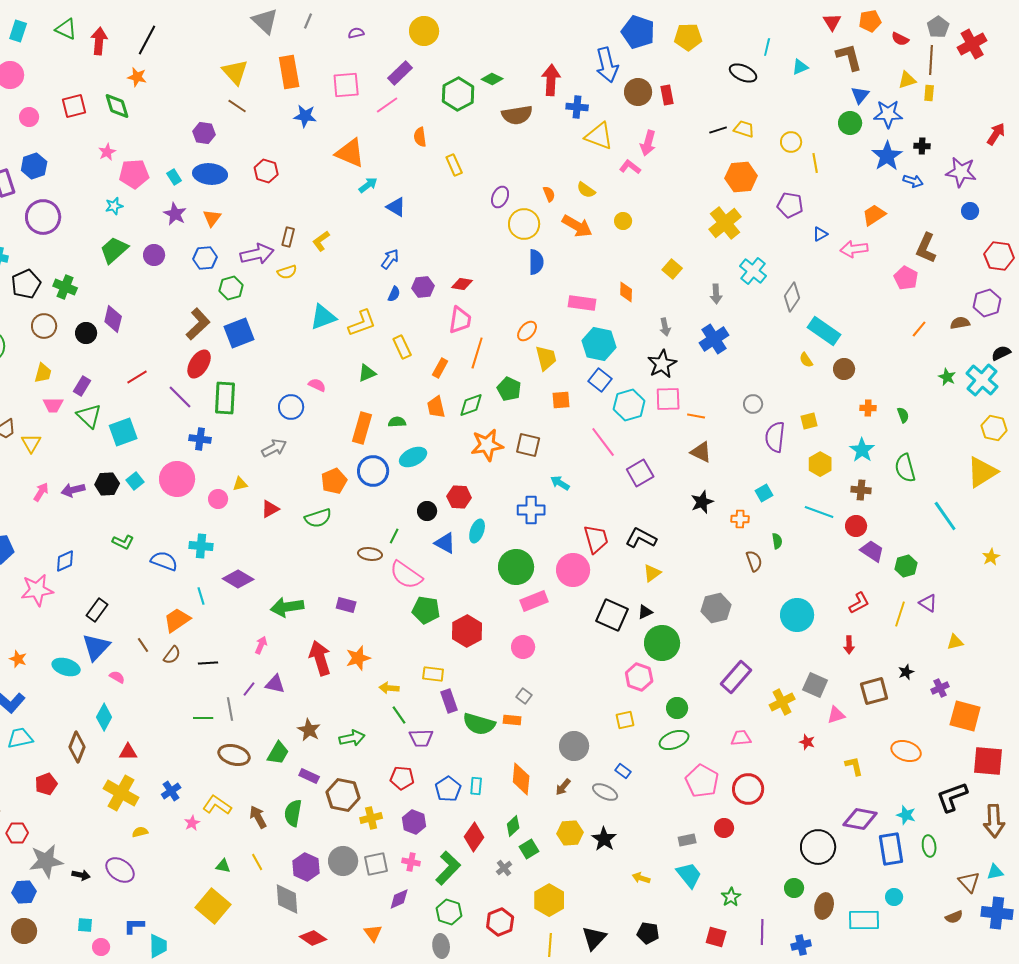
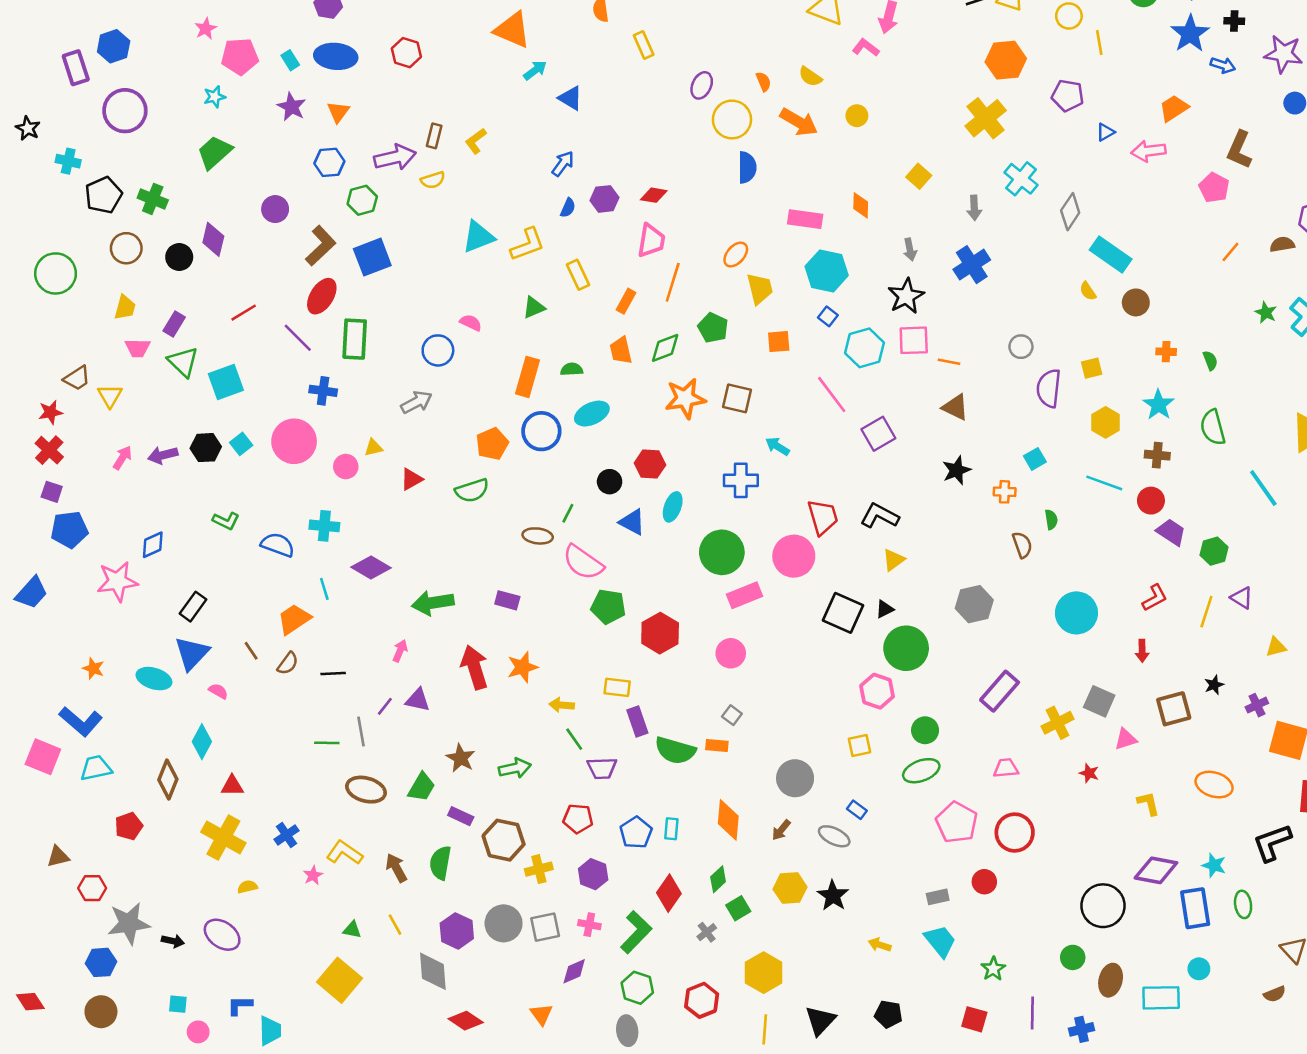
purple circle: (154, 255) -> (275, 209), moved
blue square: (600, 380) -> (828, 316), size x0.7

